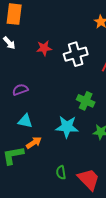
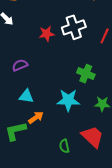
red star: (44, 48) -> (47, 34), moved
red trapezoid: (89, 179) -> (92, 137), moved

